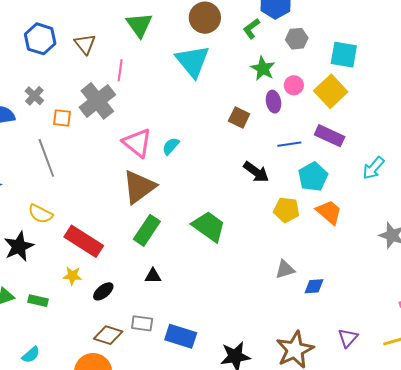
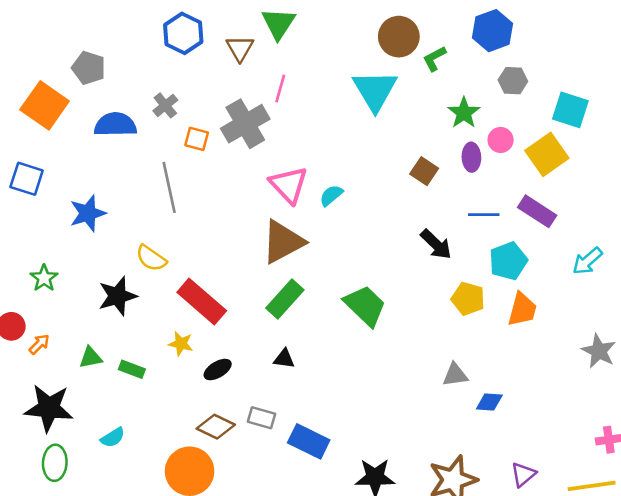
green triangle: (139, 25) -> (278, 23), moved
green L-shape: (251, 29) -> (434, 59), moved
orange trapezoid: (329, 212) -> (522, 310), turned 56

